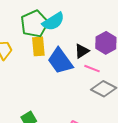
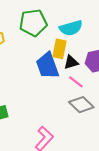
cyan semicircle: (53, 22) -> (71, 28), moved
yellow rectangle: (38, 46) -> (59, 49), moved

